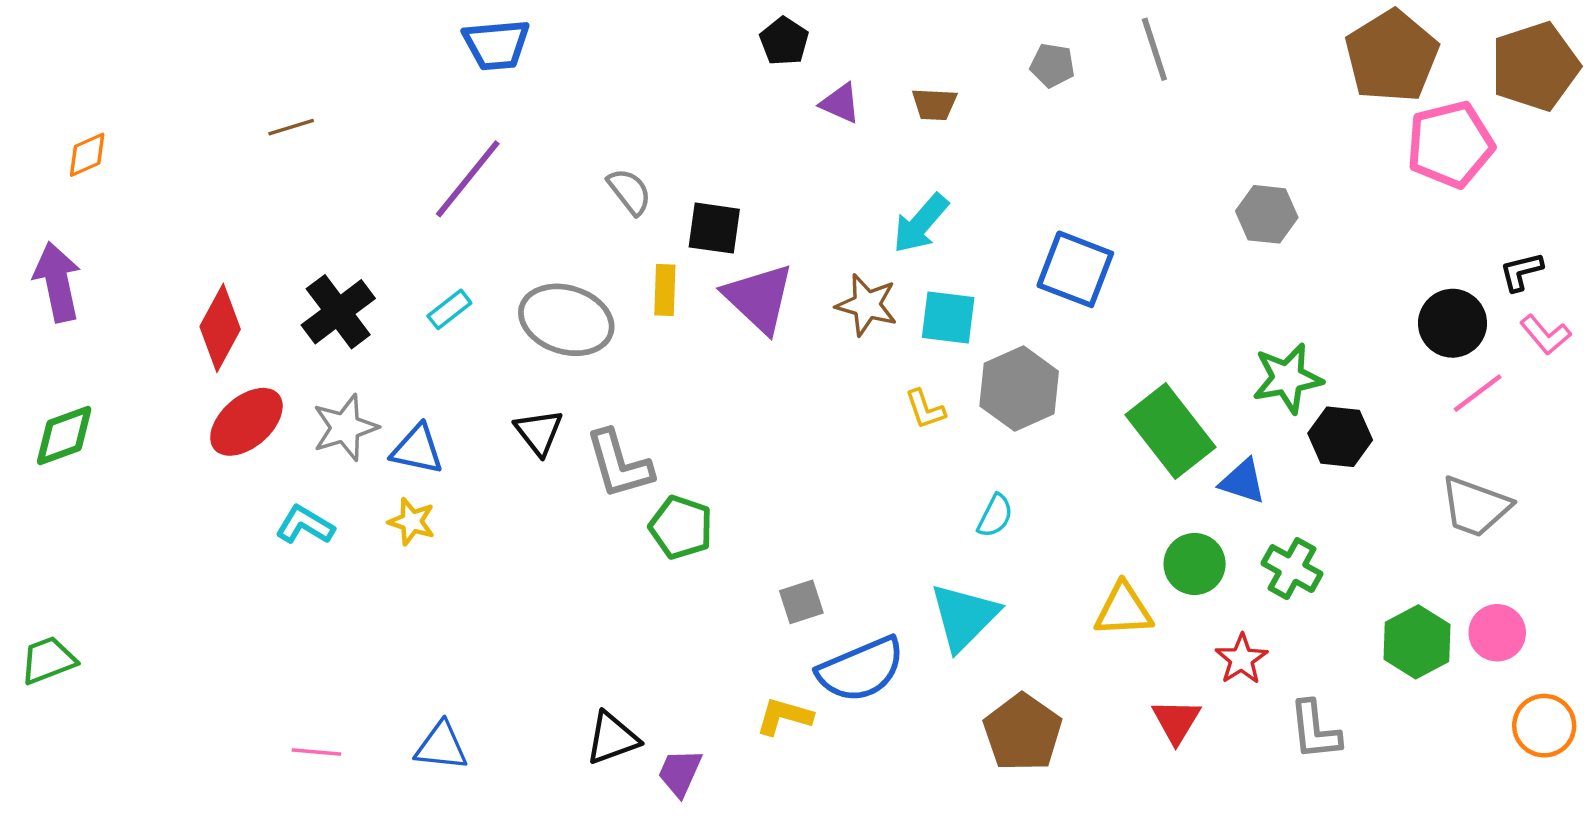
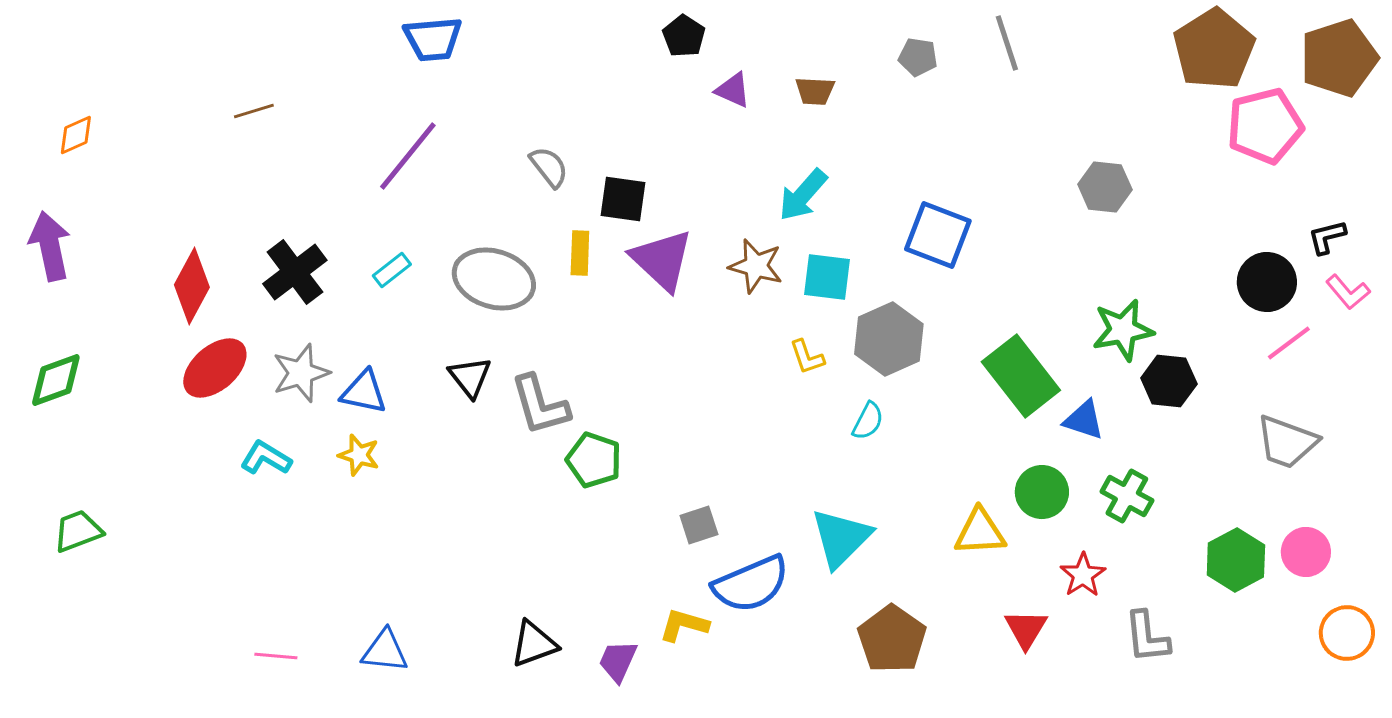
cyan semicircle: (995, 516) -> (868, 421), moved
green trapezoid: (48, 660) -> (78, 531), moved
purple trapezoid: (680, 773) -> (618, 661), moved

